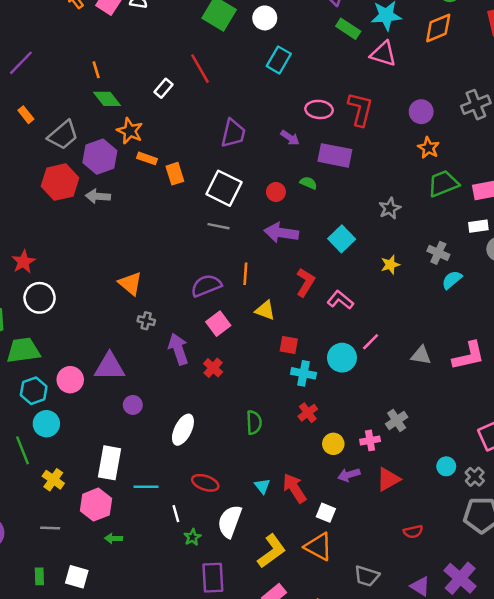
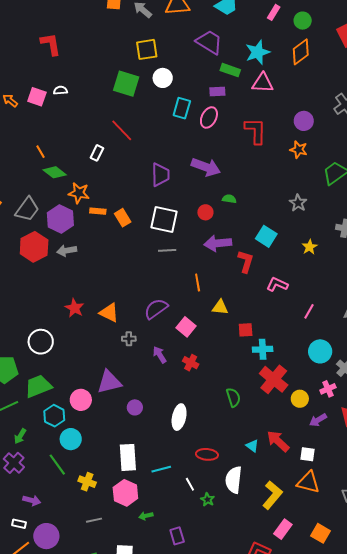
pink ellipse: (319, 109) -> (209, 117), moved, turned -55
purple arrow: (290, 138) -> (206, 167), size x1.8
orange star: (428, 148) -> (299, 150), moved
purple rectangle: (335, 155) -> (217, 92), moved, size x0.6
red star: (23, 262) -> (74, 308), moved
red L-shape: (305, 282) -> (246, 262), moved
purple semicircle: (206, 286) -> (156, 309), moved
purple arrow: (178, 349) -> (160, 355), size x0.7
cyan circle: (342, 358) -> (320, 351), moved
red cross: (308, 413) -> (274, 379), size x1.8
purple rectangle: (213, 578) -> (177, 536), moved, size x0.7

